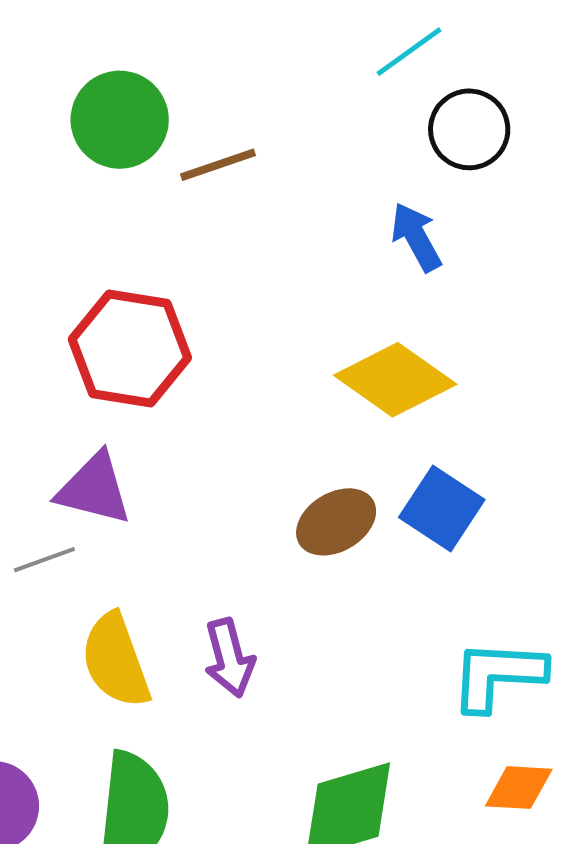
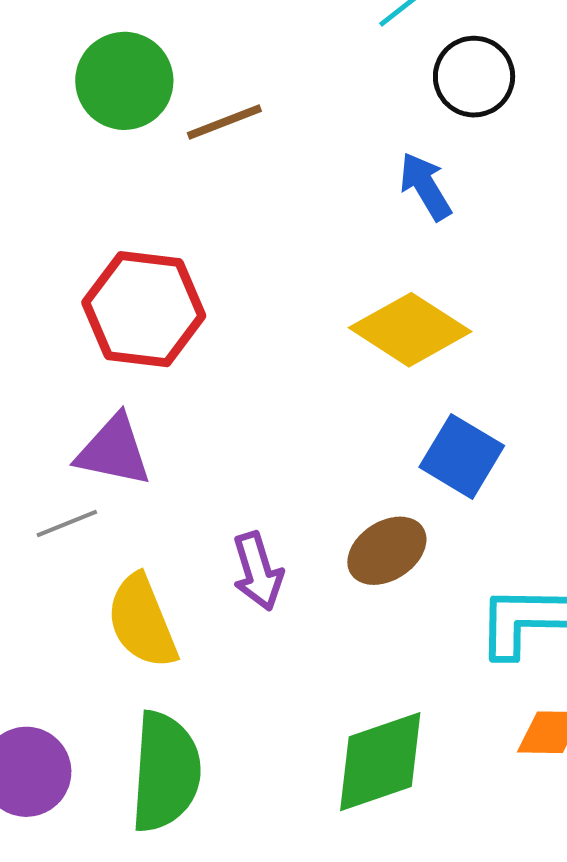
brown ellipse: (336, 522) -> (387, 551), moved
purple arrow: (229, 658) -> (258, 571), moved

